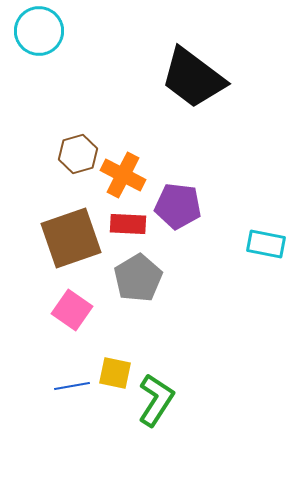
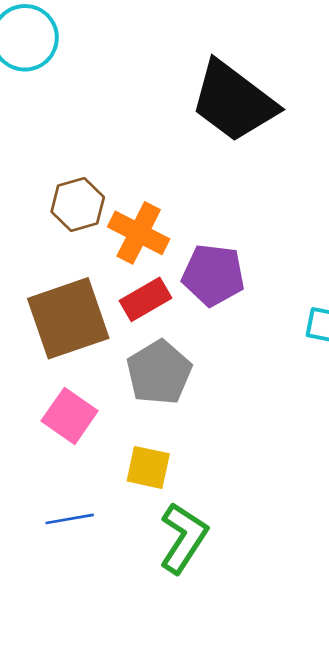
red rectangle: (128, 224) -> (145, 299), turned -33
yellow square: (115, 373) -> (148, 467), moved

